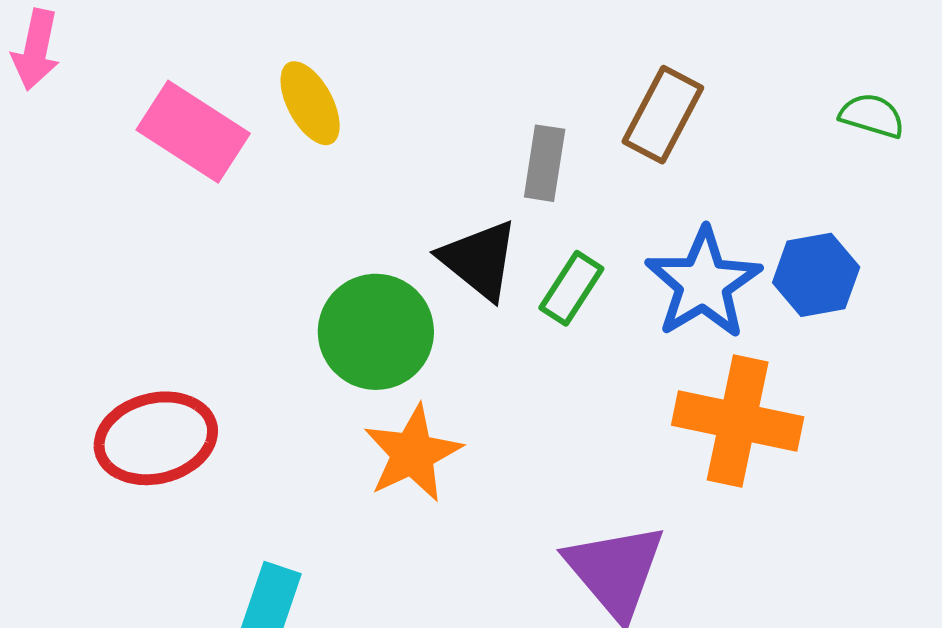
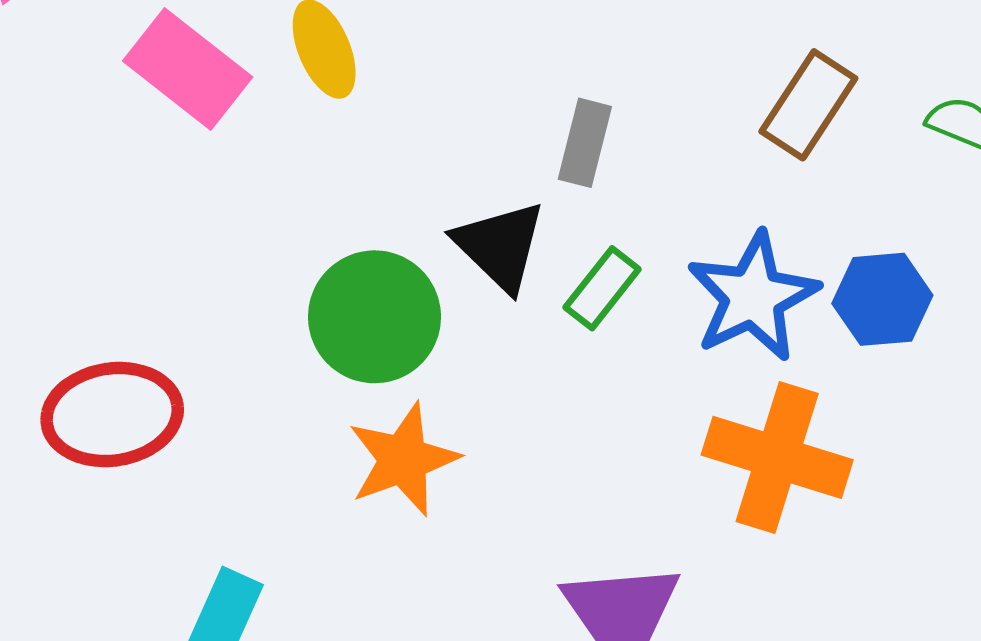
brown rectangle: (663, 115) -> (808, 105), moved

